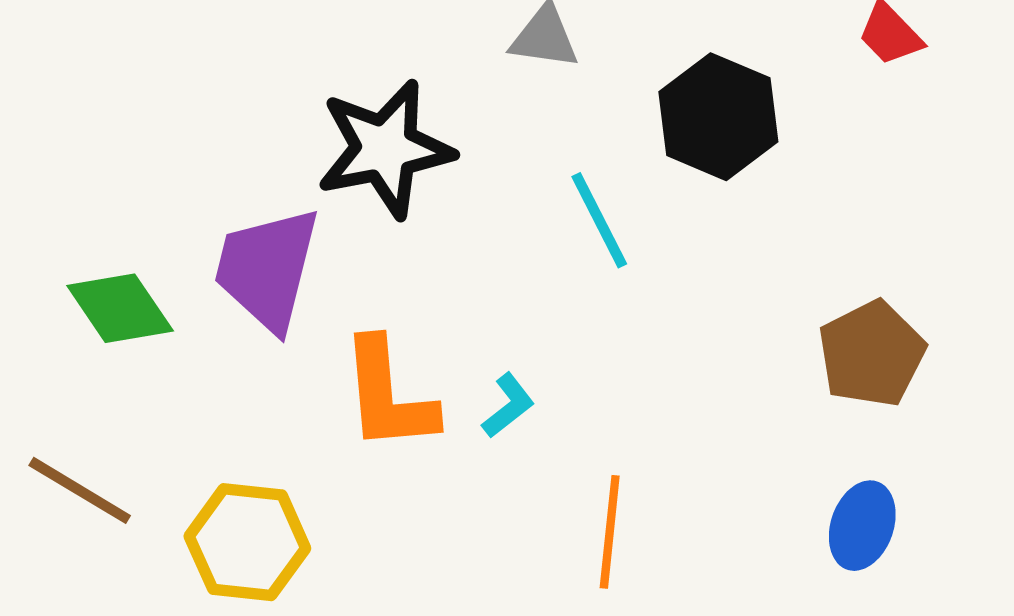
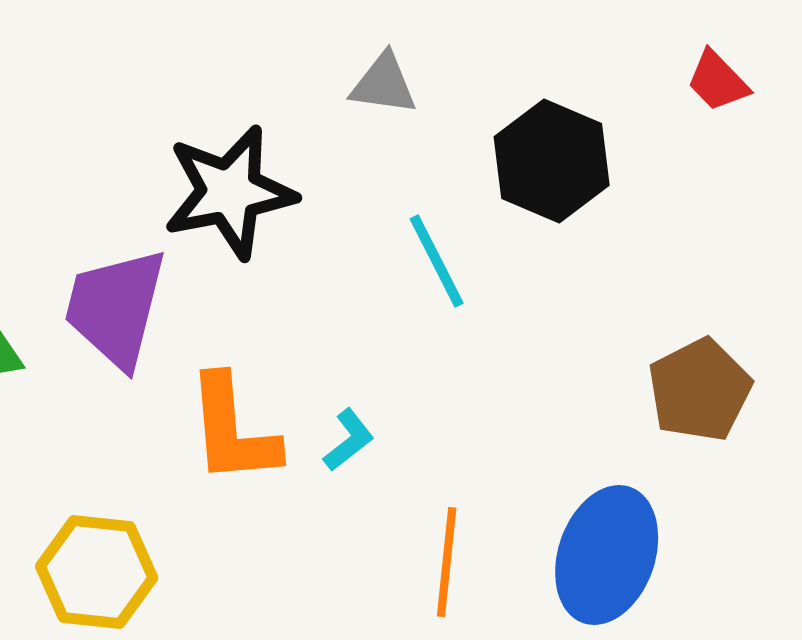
blue ellipse: (862, 526) -> (607, 555), moved, size x1.6

